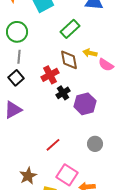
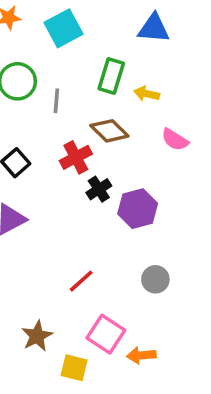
green rectangle: (70, 29) -> (111, 76), turned -30
yellow arrow: (90, 53) -> (147, 94), moved
gray line: (19, 57) -> (56, 101), moved
brown diamond: (69, 60) -> (109, 131), turned -35

